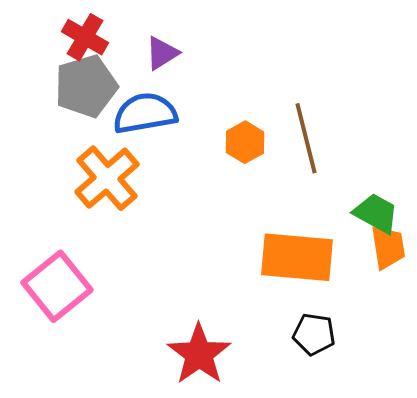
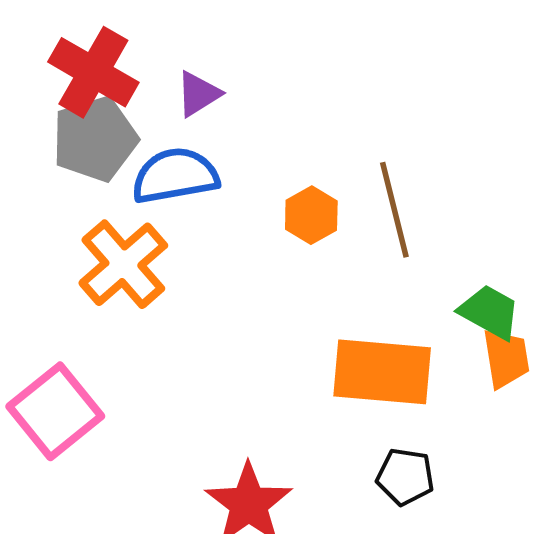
red cross: (85, 37) -> (93, 72), size x1.4

